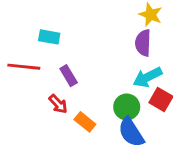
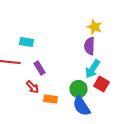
cyan arrow: (148, 77) -> (92, 69), turned -30
orange rectangle: (85, 122) -> (50, 99), turned -32

